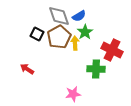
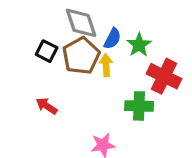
blue semicircle: (79, 16) -> (112, 39), moved, turned -32
green star: (85, 32) -> (139, 45), moved
red arrow: (27, 69) -> (47, 106), moved

